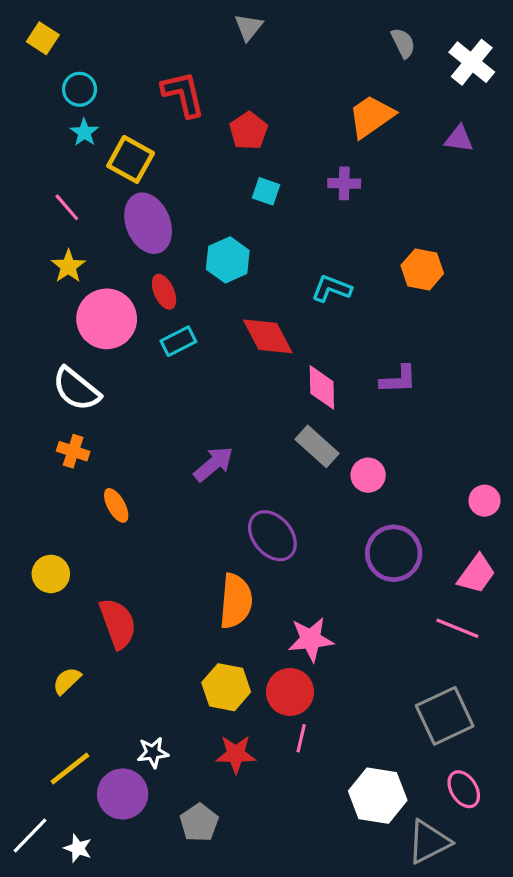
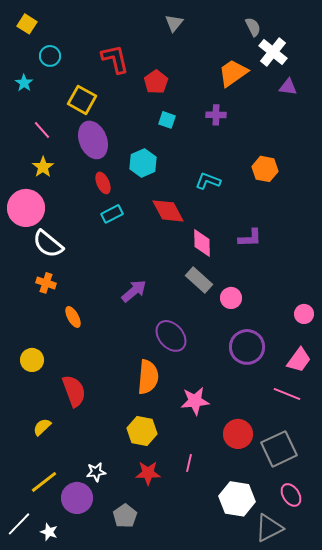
gray triangle: (249, 27) -> (174, 23), moved
white cross: (472, 62) -> (273, 52), moved
cyan star: (84, 132) -> (24, 83), moved
pink circle: (107, 319) -> (26, 208), moved
red circle: (290, 692) -> (238, 434), moved

